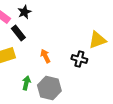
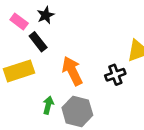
orange arrow: (45, 56) -> (72, 71), size x1.6
black cross: (79, 59) -> (115, 75), turned -35

